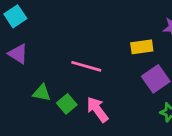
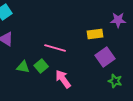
green square: (67, 104) -> (41, 66), moved

